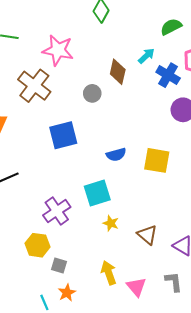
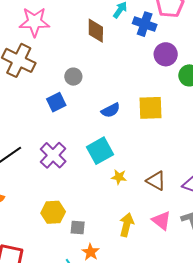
gray circle: (92, 93) -> (73, 77), moved
blue square: (63, 135) -> (56, 102), size x0.7
purple cross: (57, 211) -> (53, 155), moved
yellow arrow: (109, 273) -> (127, 225), turned 45
pink triangle: (136, 287) -> (161, 221), moved

